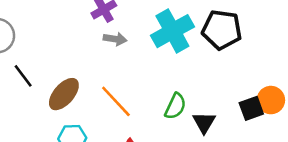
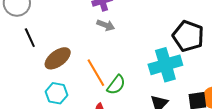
cyan cross: (172, 31) -> (165, 65), moved
green semicircle: (175, 106) -> (116, 85), moved

